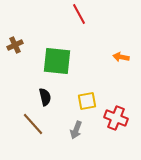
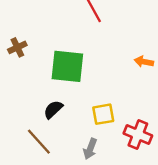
black semicircle: (45, 97) -> (53, 109), turned -120

